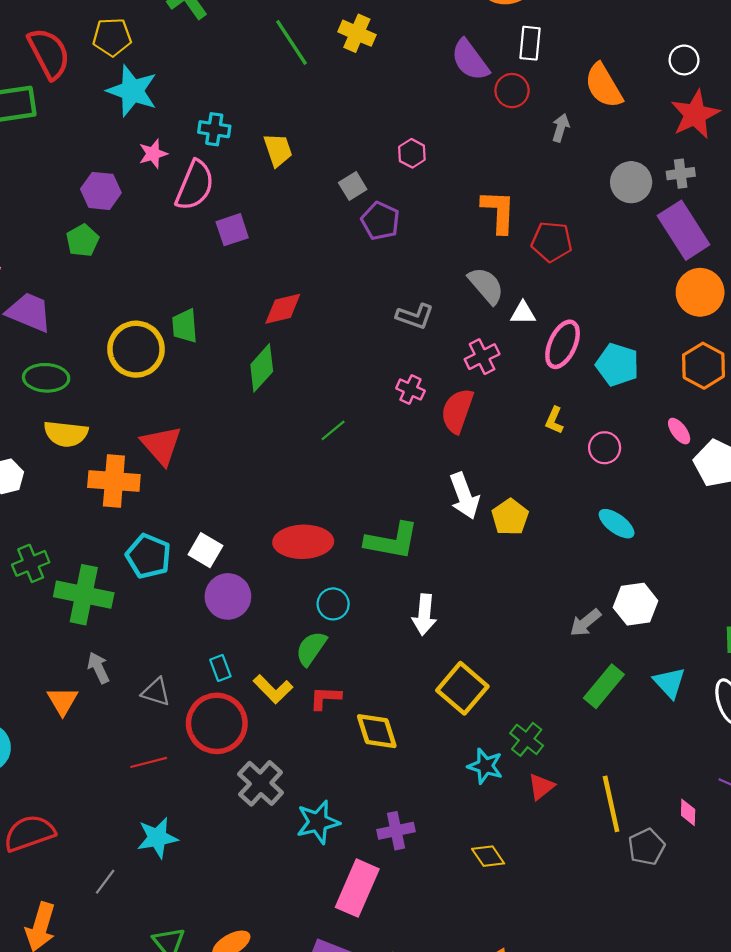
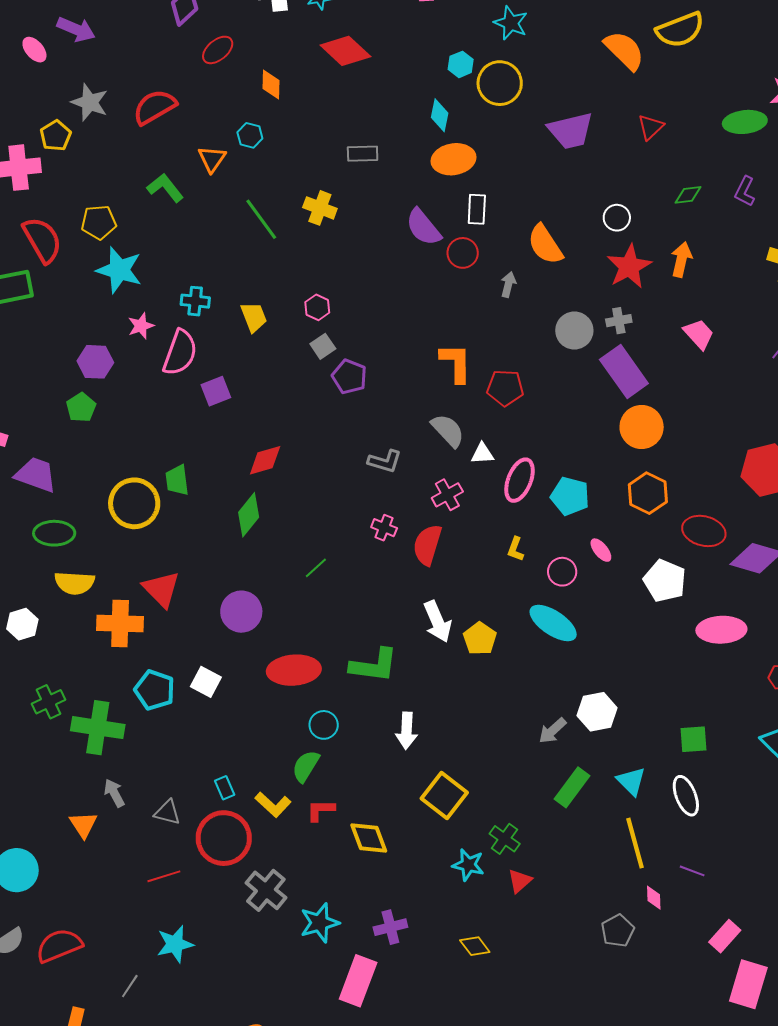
pink hexagon: (412, 153) -> (317, 307), moved
pink ellipse: (679, 431) -> (601, 550), moved
cyan ellipse: (617, 524) -> (553, 623), moved, size x1.4
purple circle: (228, 596) -> (241, 612), moved
yellow line: (611, 804) -> (635, 843), moved

